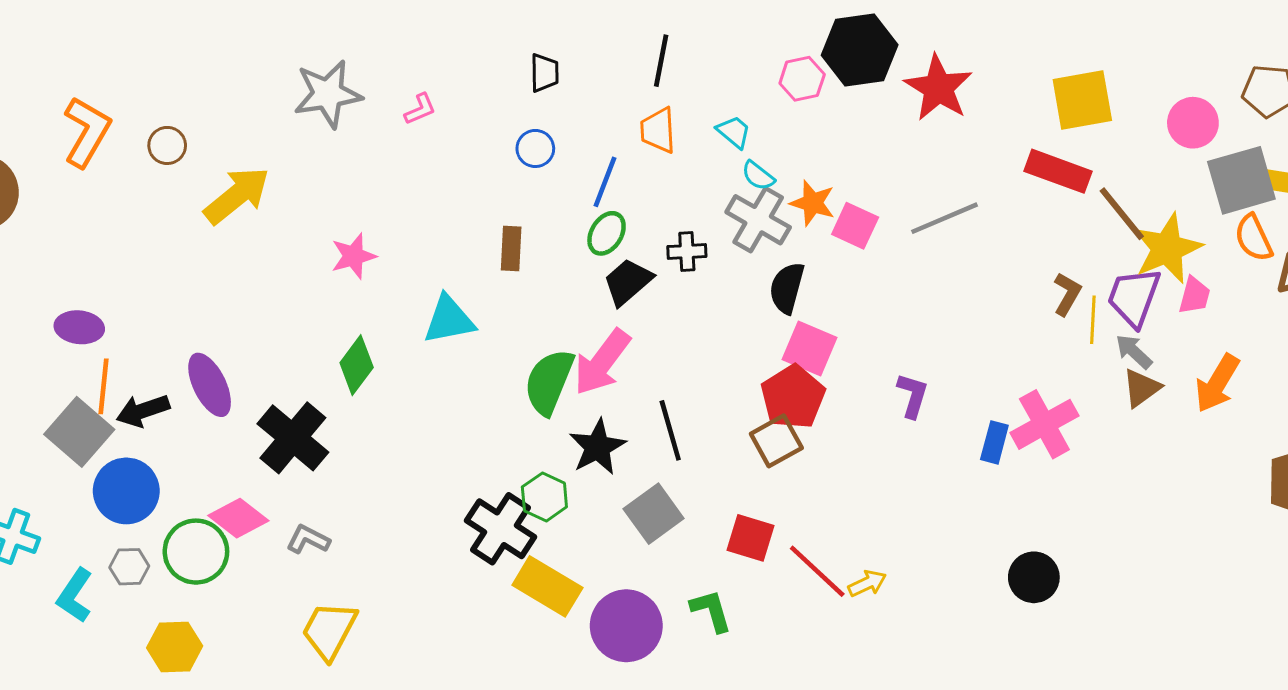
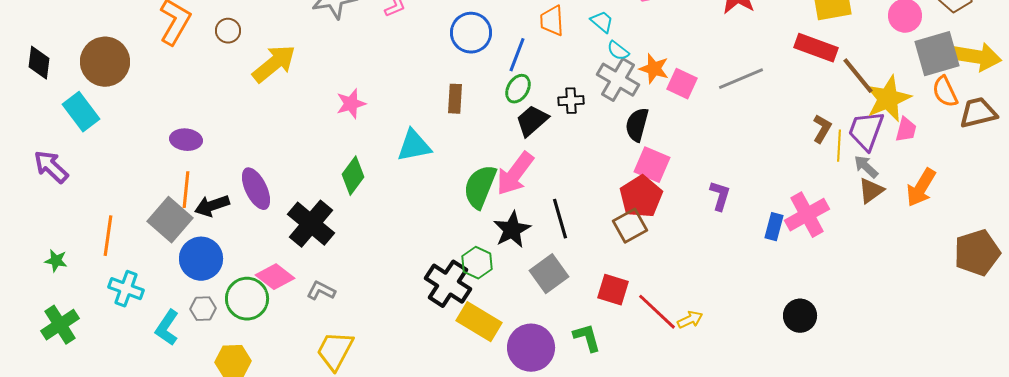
blue circle: (535, 148) -> (471, 33), size x1.6
purple ellipse: (79, 327) -> (186, 140), moved

